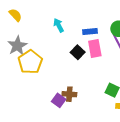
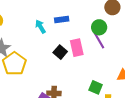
blue rectangle: (90, 31) -> (62, 20), moved

